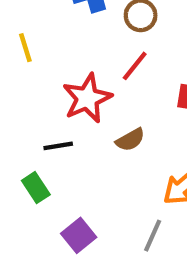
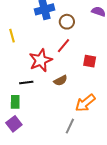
green rectangle: (36, 188) -> (15, 102), turned 32
purple square: (79, 235) -> (14, 124), moved

